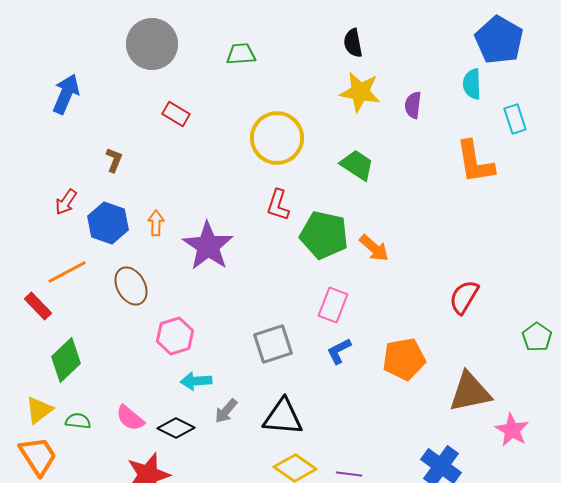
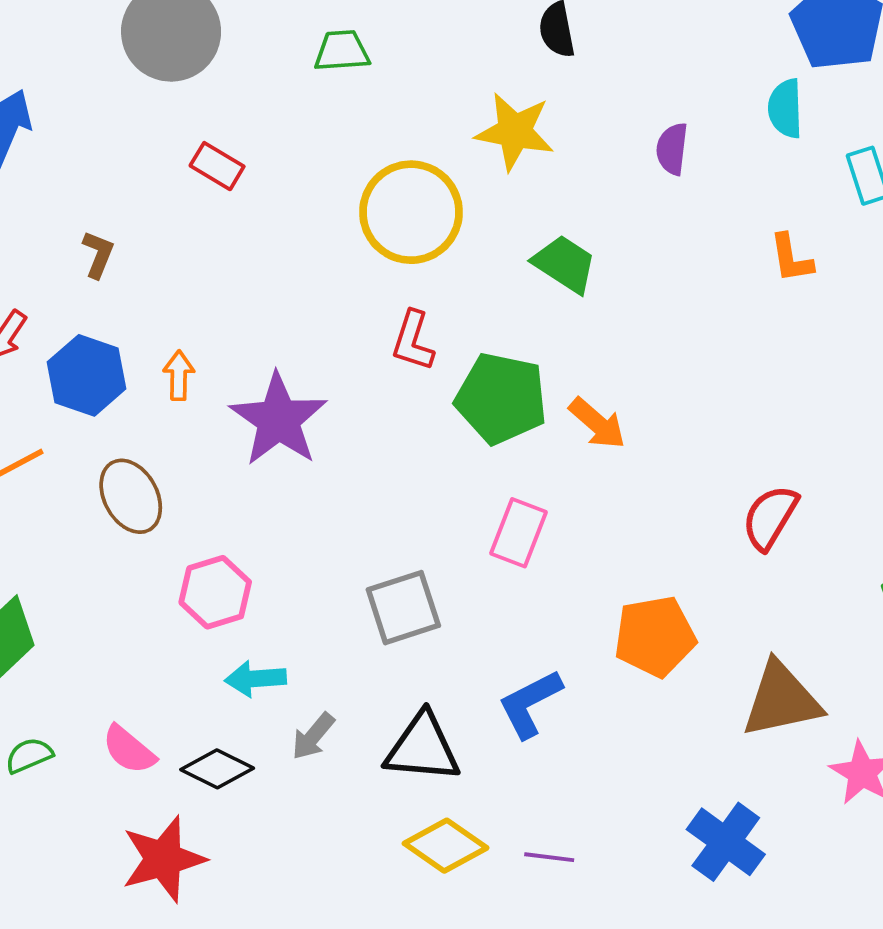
yellow star: (360, 92) -> (515, 132), moved
orange L-shape: (475, 162) -> (791, 258), size x0.6
blue L-shape: (339, 351) -> (530, 704), moved, size x1.4
green semicircle: (78, 421) -> (29, 755), turned -30

